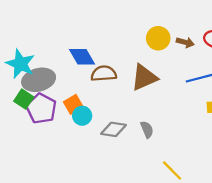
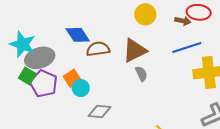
brown arrow: (185, 42) -> (183, 21), moved
gray diamond: (114, 129) -> (99, 111), moved
gray semicircle: (147, 130) -> (141, 74), moved

